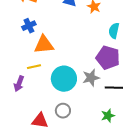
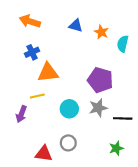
cyan semicircle: (114, 31) -> (123, 44), moved
purple pentagon: (108, 58) -> (100, 80), moved
cyan circle: (64, 79) -> (69, 109), size x0.7

